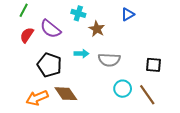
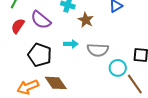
cyan circle: (123, 89) -> (118, 68), moved

